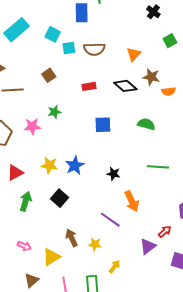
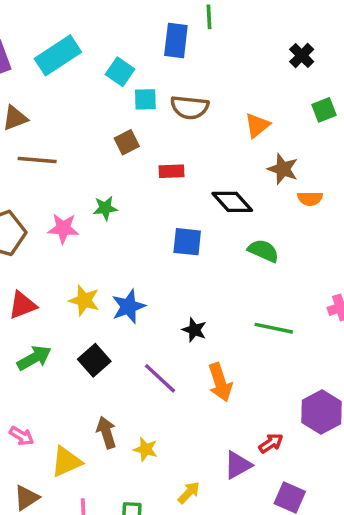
brown square: (49, 75) -> (127, 142), moved
black diamond: (125, 86) -> (232, 202), moved
green arrow: (26, 201) -> (34, 358), turned 36
purple line: (110, 220) -> (160, 378), moved
yellow arrow: (114, 267) -> (189, 493), moved

